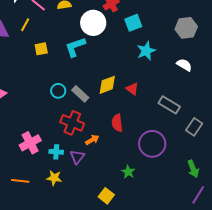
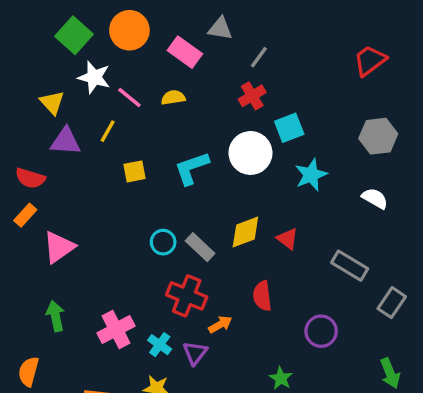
white circle: (93, 23) -> (250, 153), moved
purple circle: (152, 144) -> (321, 331), size x0.7
cyan cross: (56, 152) -> (160, 345), turned 32

